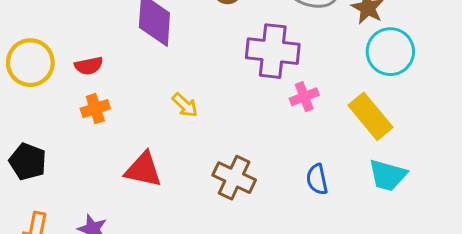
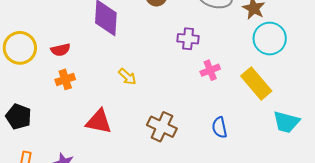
purple cross: (273, 51) -> (188, 39), size x0.6
cyan trapezoid: (388, 175) -> (286, 122), moved

